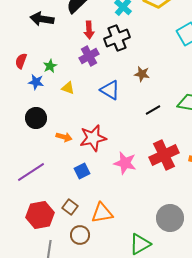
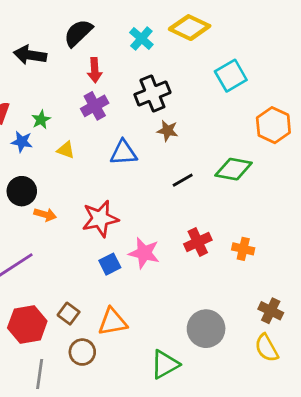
black cross: (117, 38) -> (152, 94), moved
blue triangle: (110, 90) -> (124, 153), turned -35
orange arrow: (64, 137) -> (45, 215), moved
red cross: (164, 155) -> (198, 242), size x0.7
blue square: (82, 171) -> (110, 264), moved

